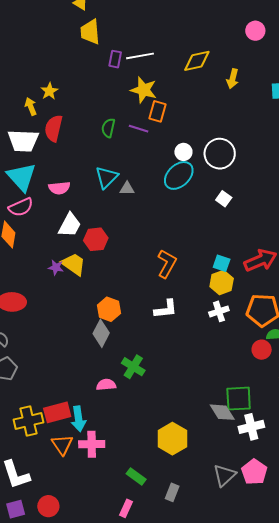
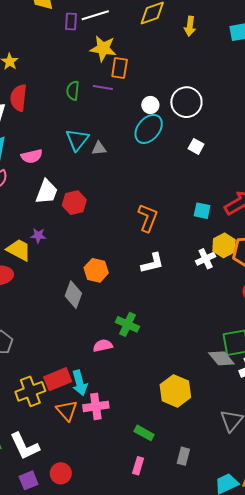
yellow trapezoid: (74, 264) -> (19, 250), moved
yellow hexagon: (222, 282) -> (224, 245), moved
gray diamond: (101, 333) -> (73, 295), moved
gray rectangle: (172, 492) -> (183, 456), moved

